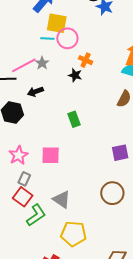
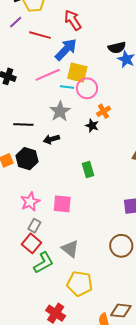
orange cross: (86, 60) -> (104, 111), turned 32
gray star: (42, 63) -> (60, 111), size x1.5
pink line: (24, 65) -> (48, 75), moved

